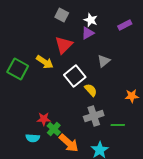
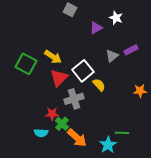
white star: (91, 20) -> (116, 18), moved
purple rectangle: (125, 25) -> (131, 50), moved
red triangle: (64, 45) -> (59, 78), moved
gray cross: (94, 116) -> (74, 99), moved
green line: (118, 125) -> (122, 133), moved

